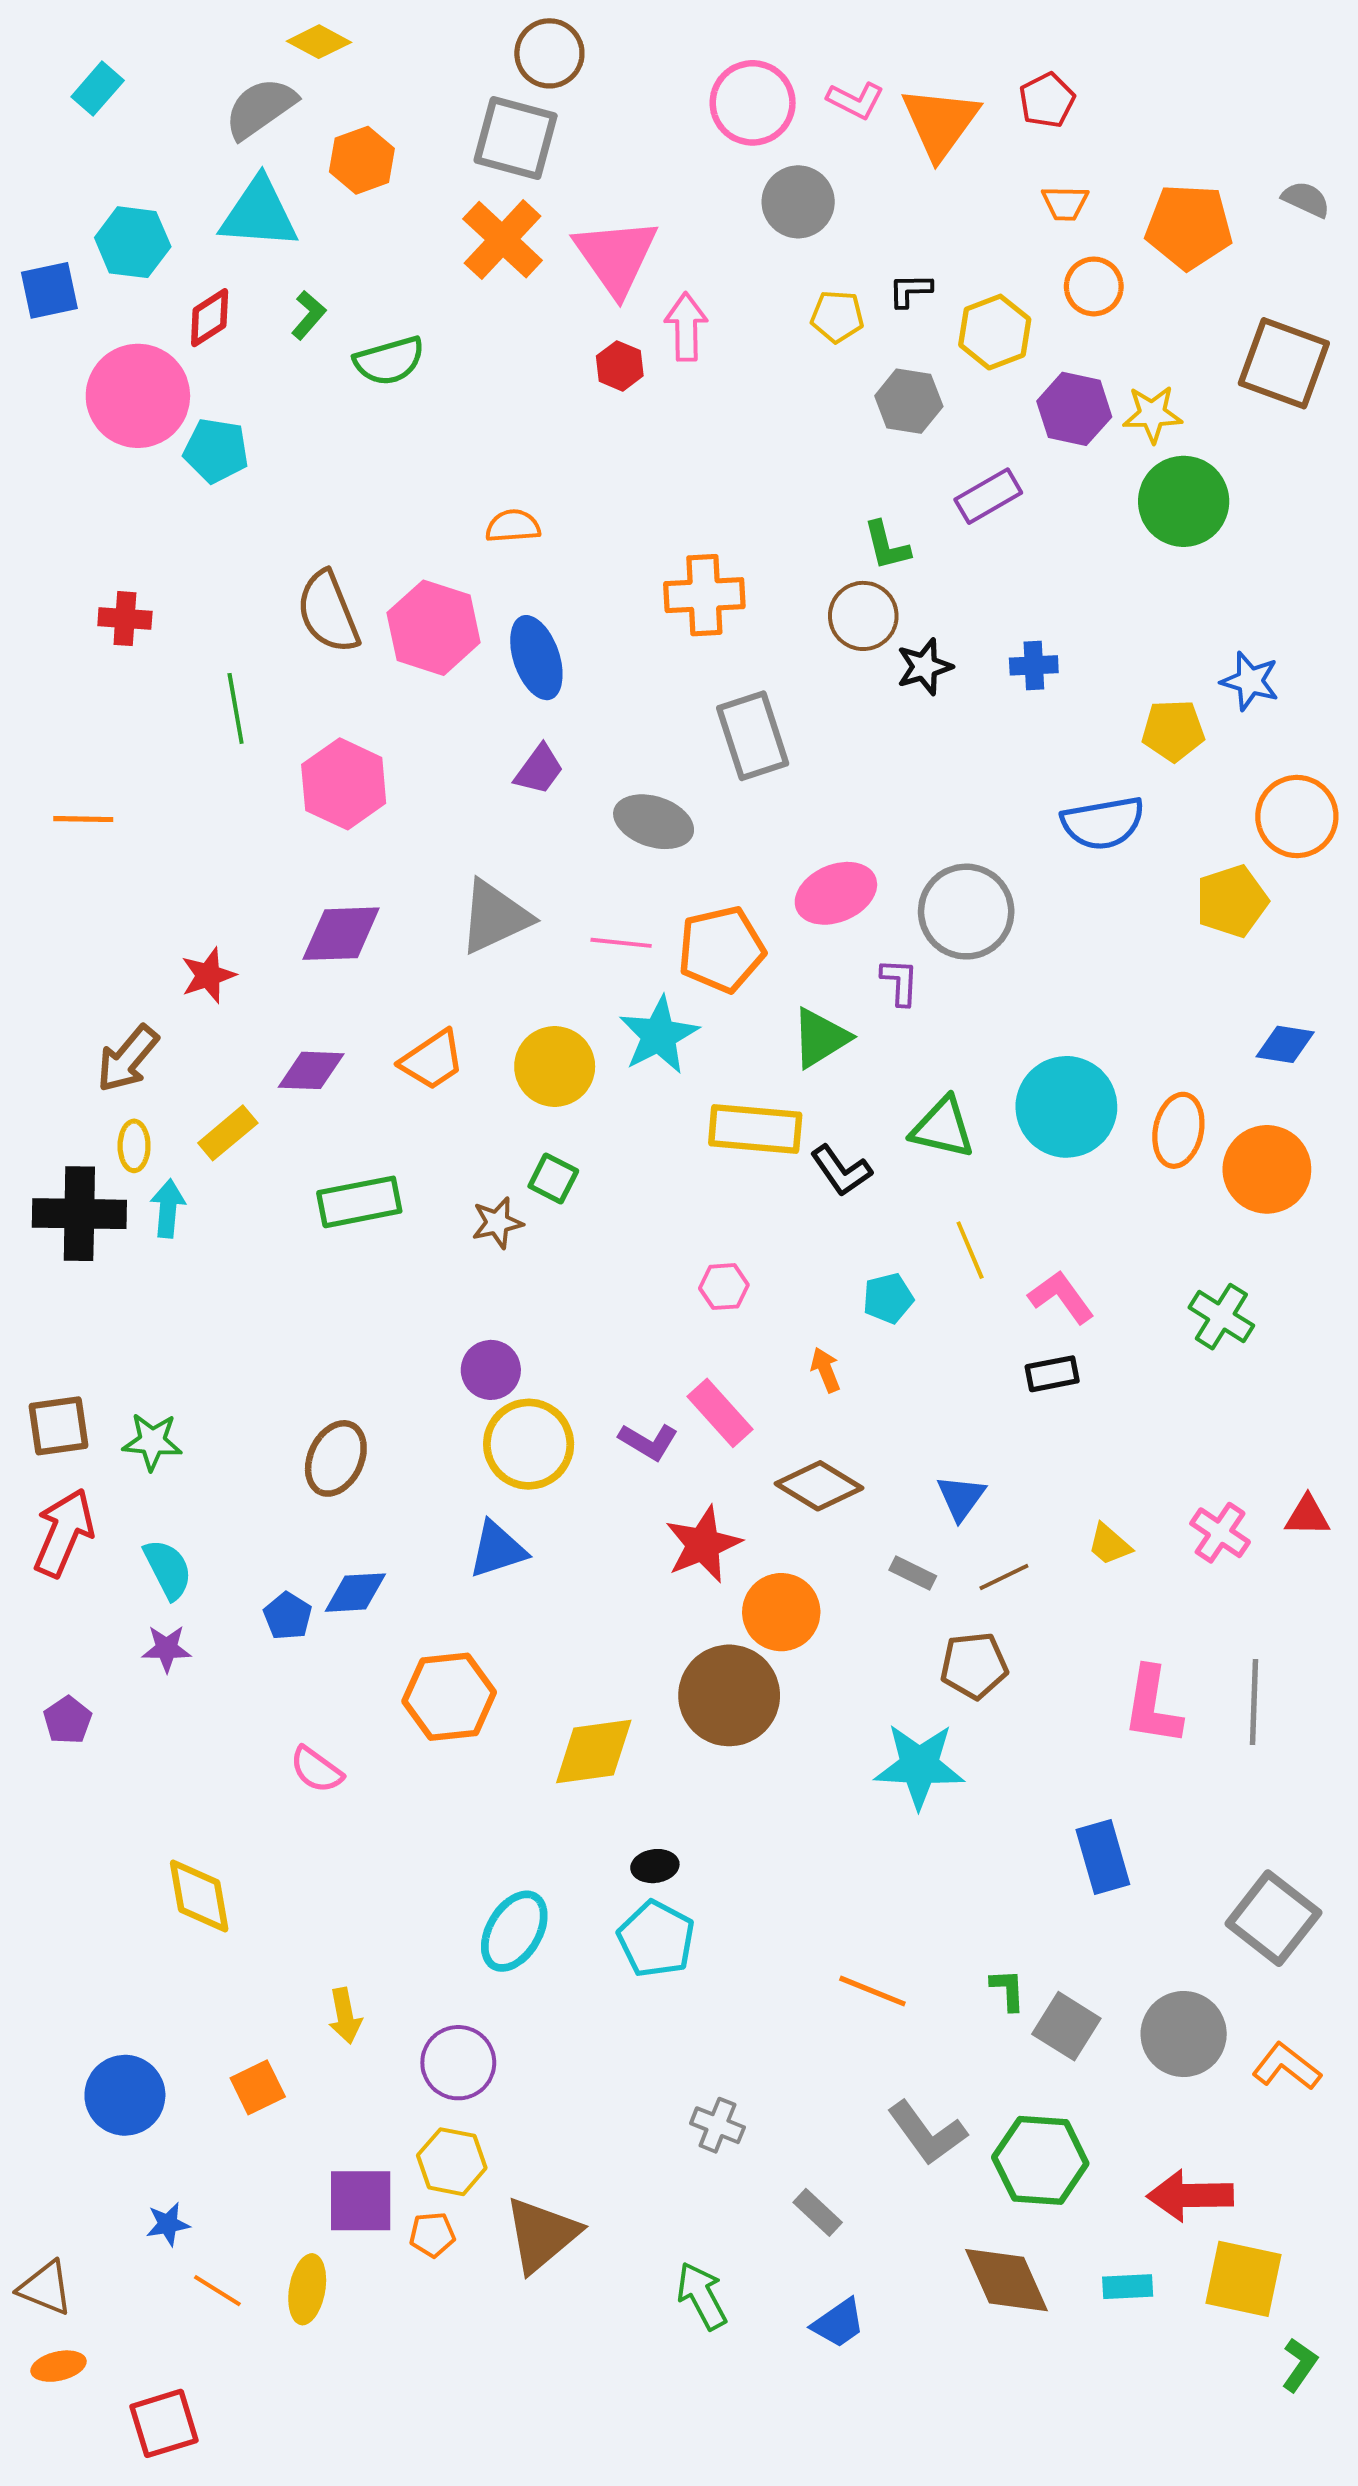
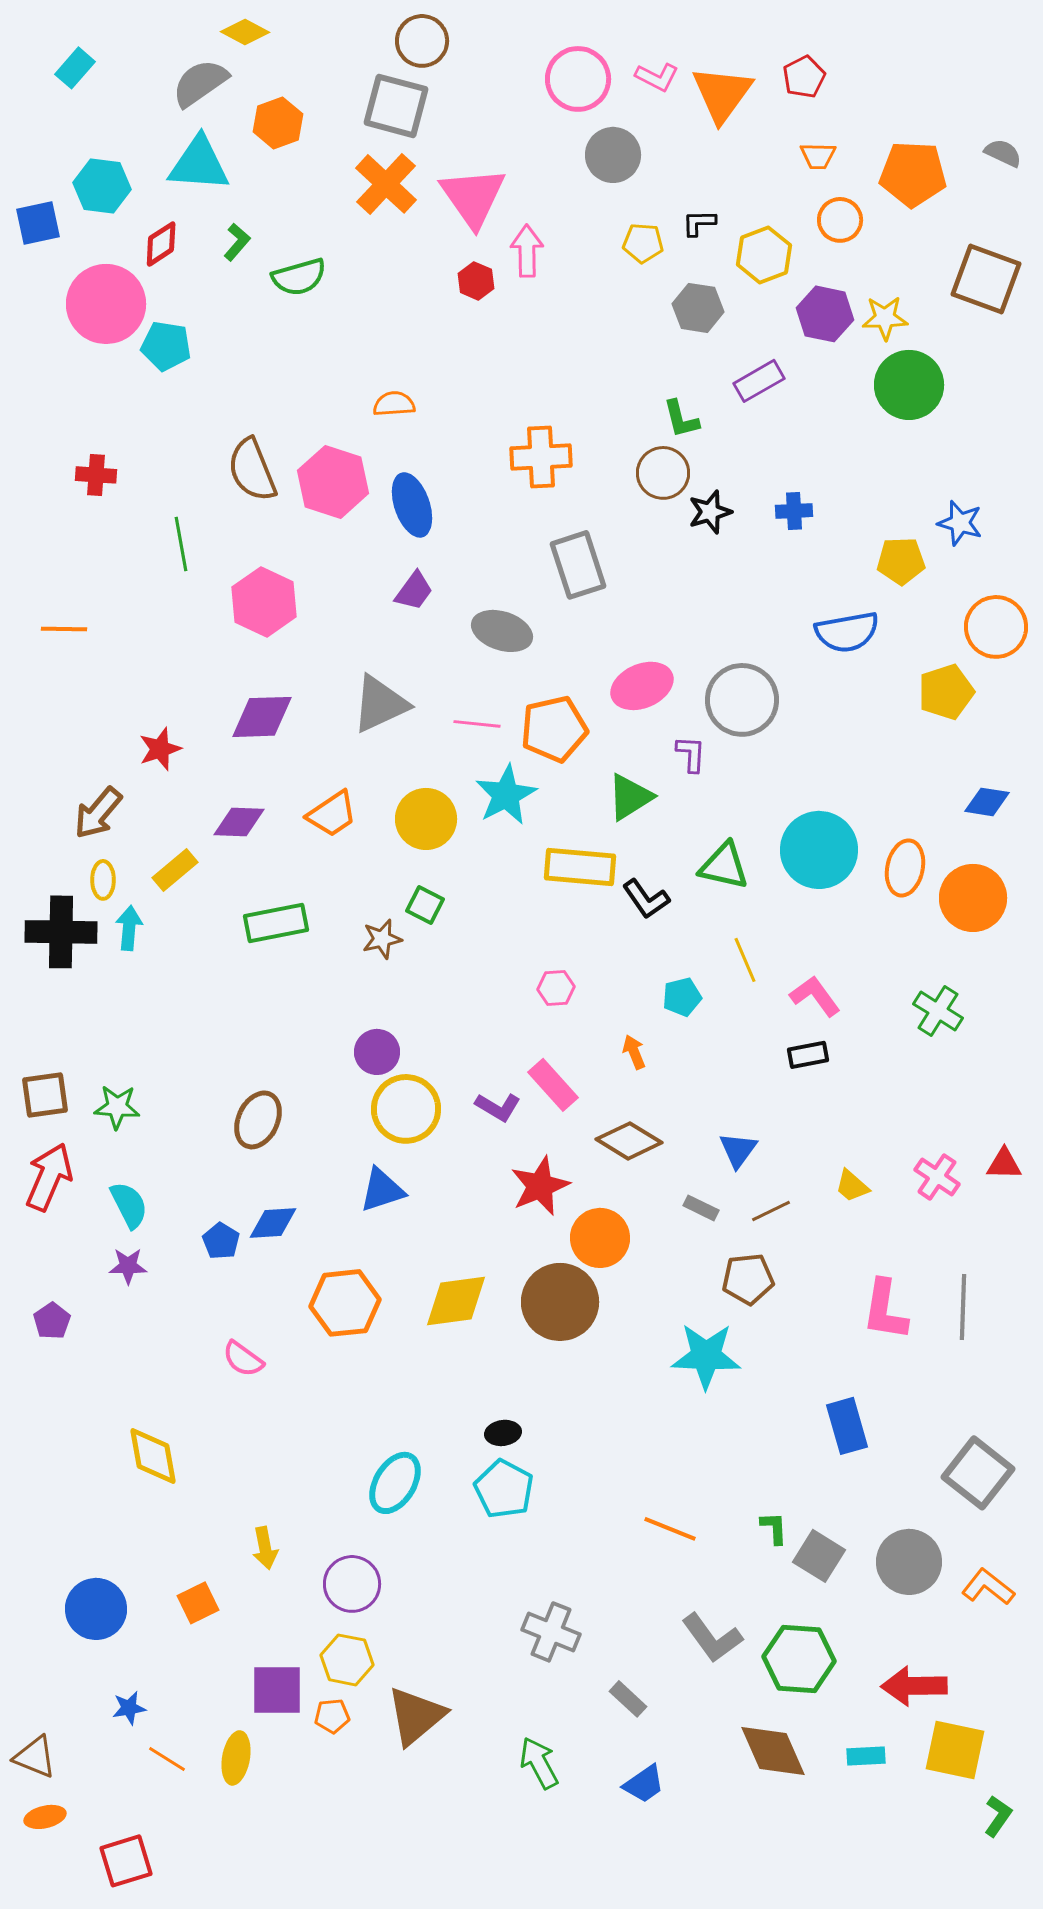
yellow diamond: (594, 1751) -> (456, 1301), moved
gray cross: (717, 2125) -> (551, 1632), size x1.4

